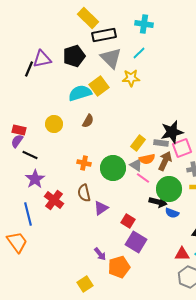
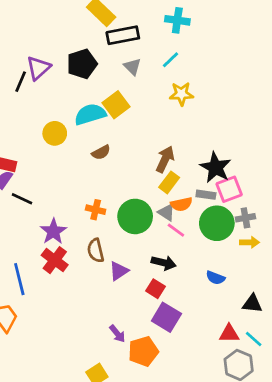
gray triangle: (111, 58) -> (132, 67), size x0.6
purple triangle: (42, 59) -> (38, 68), turned -30
yellow star: (131, 78) -> (181, 94), moved
brown semicircle: (88, 121) -> (101, 152), turned 32
yellow circle: (54, 124) -> (55, 133), moved
black star: (172, 132) -> (215, 167), turned -30
gray rectangle: (161, 143) -> (206, 195), moved
brown arrow: (165, 161) -> (165, 159), moved
purple star: (35, 179) -> (53, 231), moved
green circle: (169, 189) -> (217, 223), moved
black arrow: (158, 202) -> (164, 263), moved

